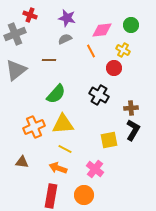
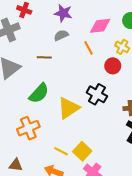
green semicircle: (56, 94) -> (39, 93), moved
yellow triangle: (63, 124) -> (68, 108), moved, turned -30
yellow square: (109, 140) -> (82, 151), moved, turned -36

